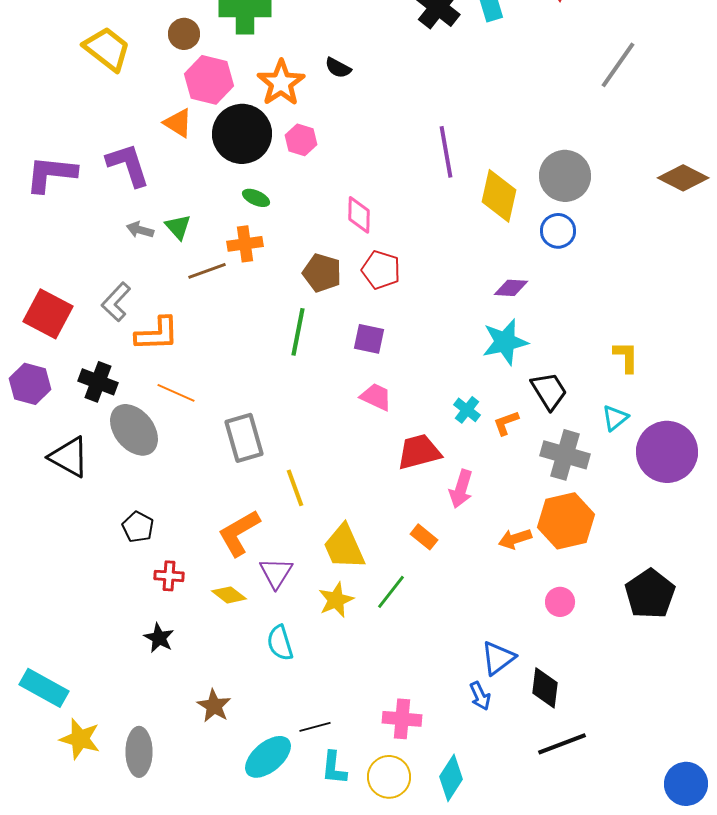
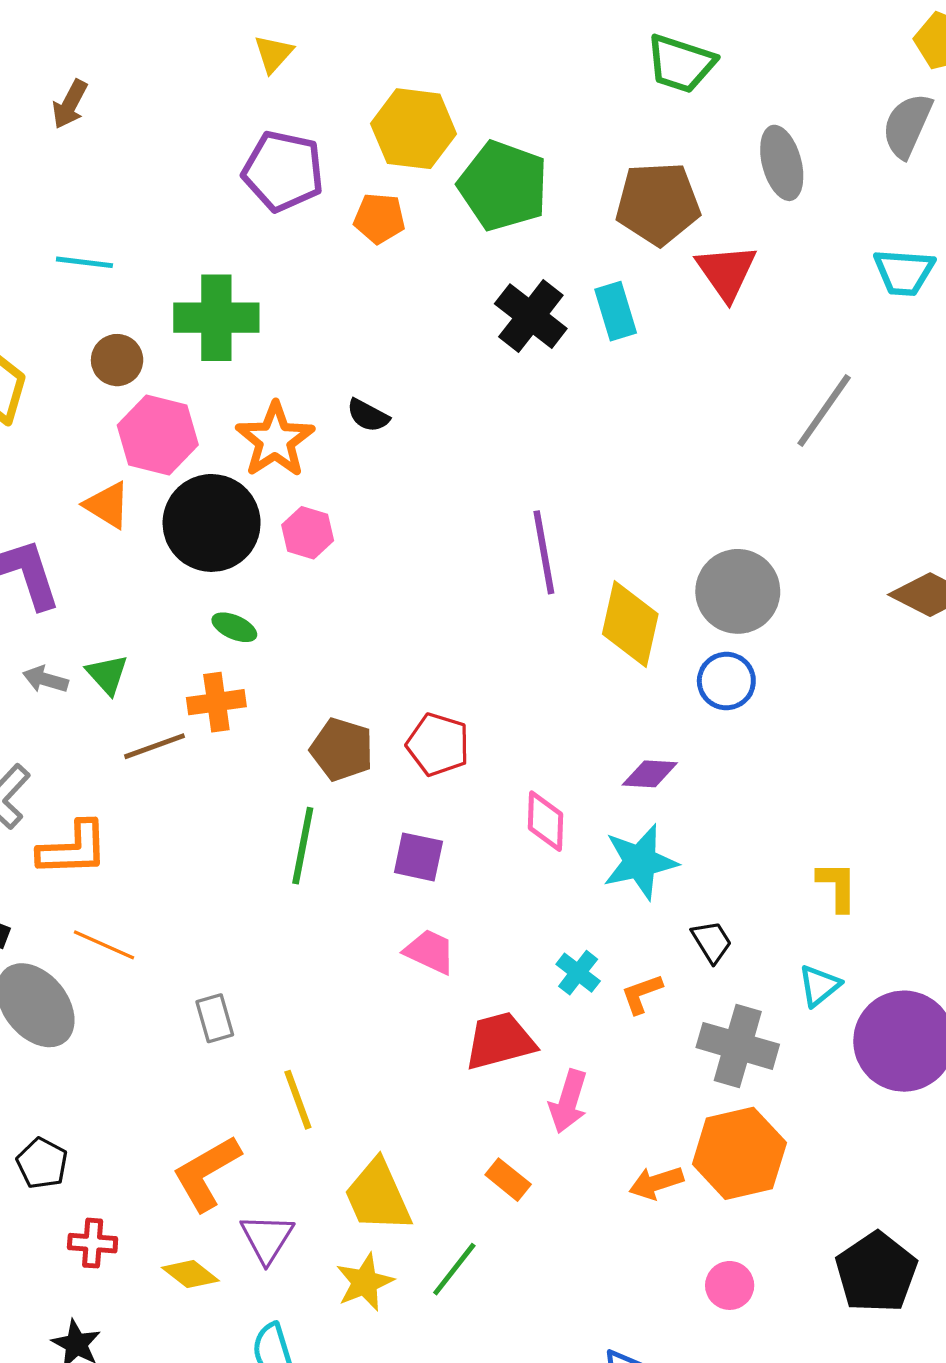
pink diamond: (359, 215) -> (546, 821), moved
black trapezoid: (549, 391) -> (712, 942), size x0.7
gray rectangle: (244, 438) -> (215, 1018), size x0.6

